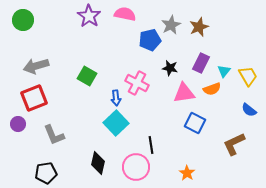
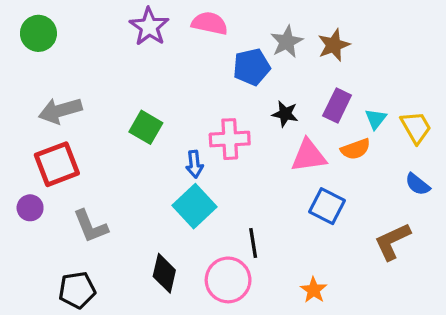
pink cross: (137, 83) -> (230, 139), turned -30

